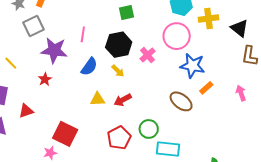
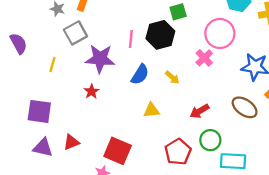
pink circle: (177, 36) -> (220, 33), moved
black hexagon: (119, 45) -> (160, 35), moved
yellow line: (11, 63) -> (52, 64), moved, turned 64
red arrow: (123, 100) -> (199, 111), moved
red triangle: (26, 111) -> (71, 142), moved

